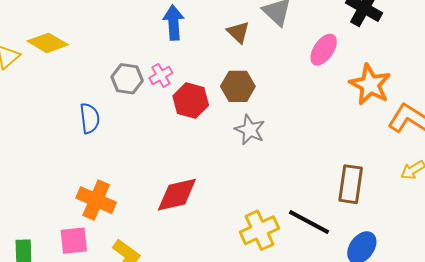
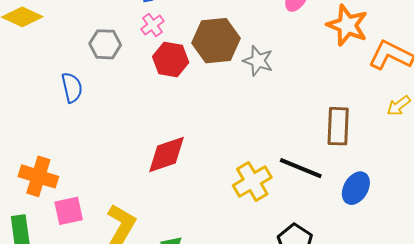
pink cross: (161, 75) -> (152, 25), moved
brown hexagon: (238, 86) -> (216, 41), size x1.4
gray star: (250, 130) -> (258, 61), moved
orange cross: (96, 200) -> (38, 176), moved

